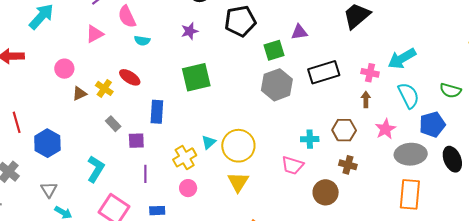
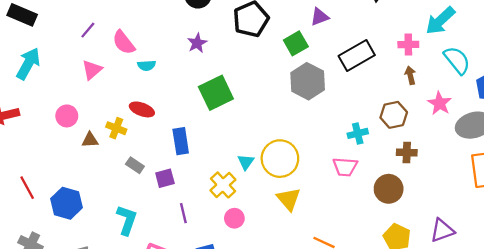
brown triangle: (79, 94) -> (90, 140), turned 35

